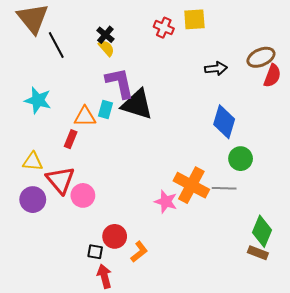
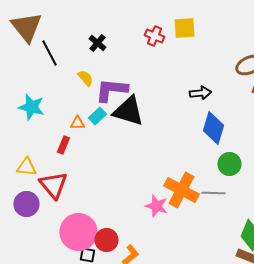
yellow semicircle: (106, 48) -> (85, 78), moved
black arrow: (216, 69) -> (200, 93), moved
purple L-shape: (120, 83) -> (111, 90), turned -72
cyan rectangle: (105, 109) -> (97, 116), turned 30
orange triangle: (85, 117) -> (77, 123), size x0.7
pink circle: (83, 195) -> (78, 232), moved, size x1.6

